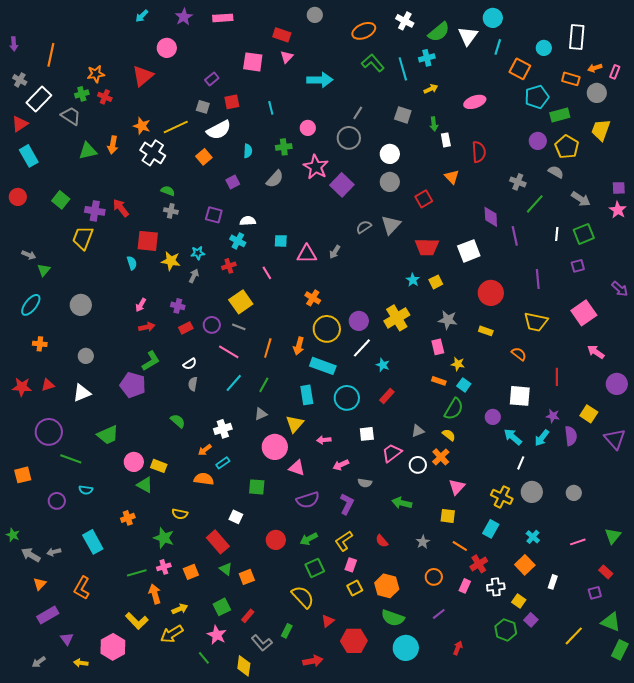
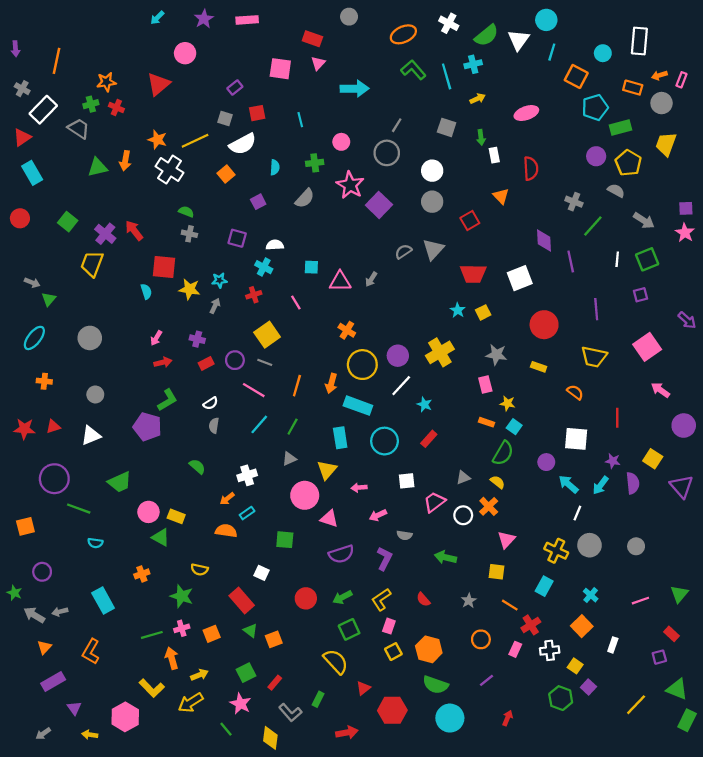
purple cross: (95, 211) -> (105, 234), turned 30
purple circle: (57, 501) -> (42, 572), moved

